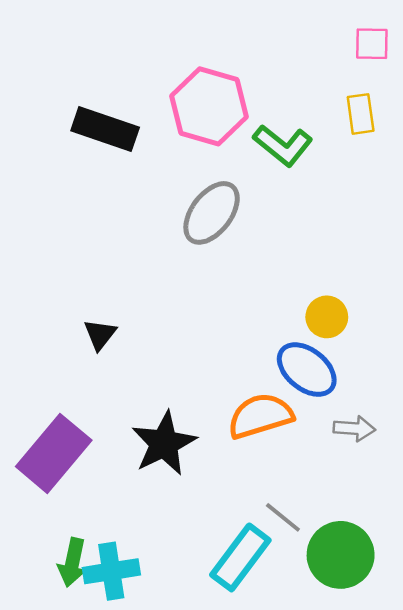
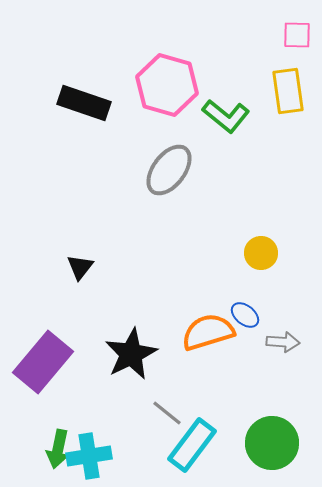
yellow rectangle: (361, 114) -> (288, 91), size x1.4
blue ellipse: (307, 370) -> (245, 315), moved, size x0.6
gray line: (283, 517) -> (167, 413), moved

